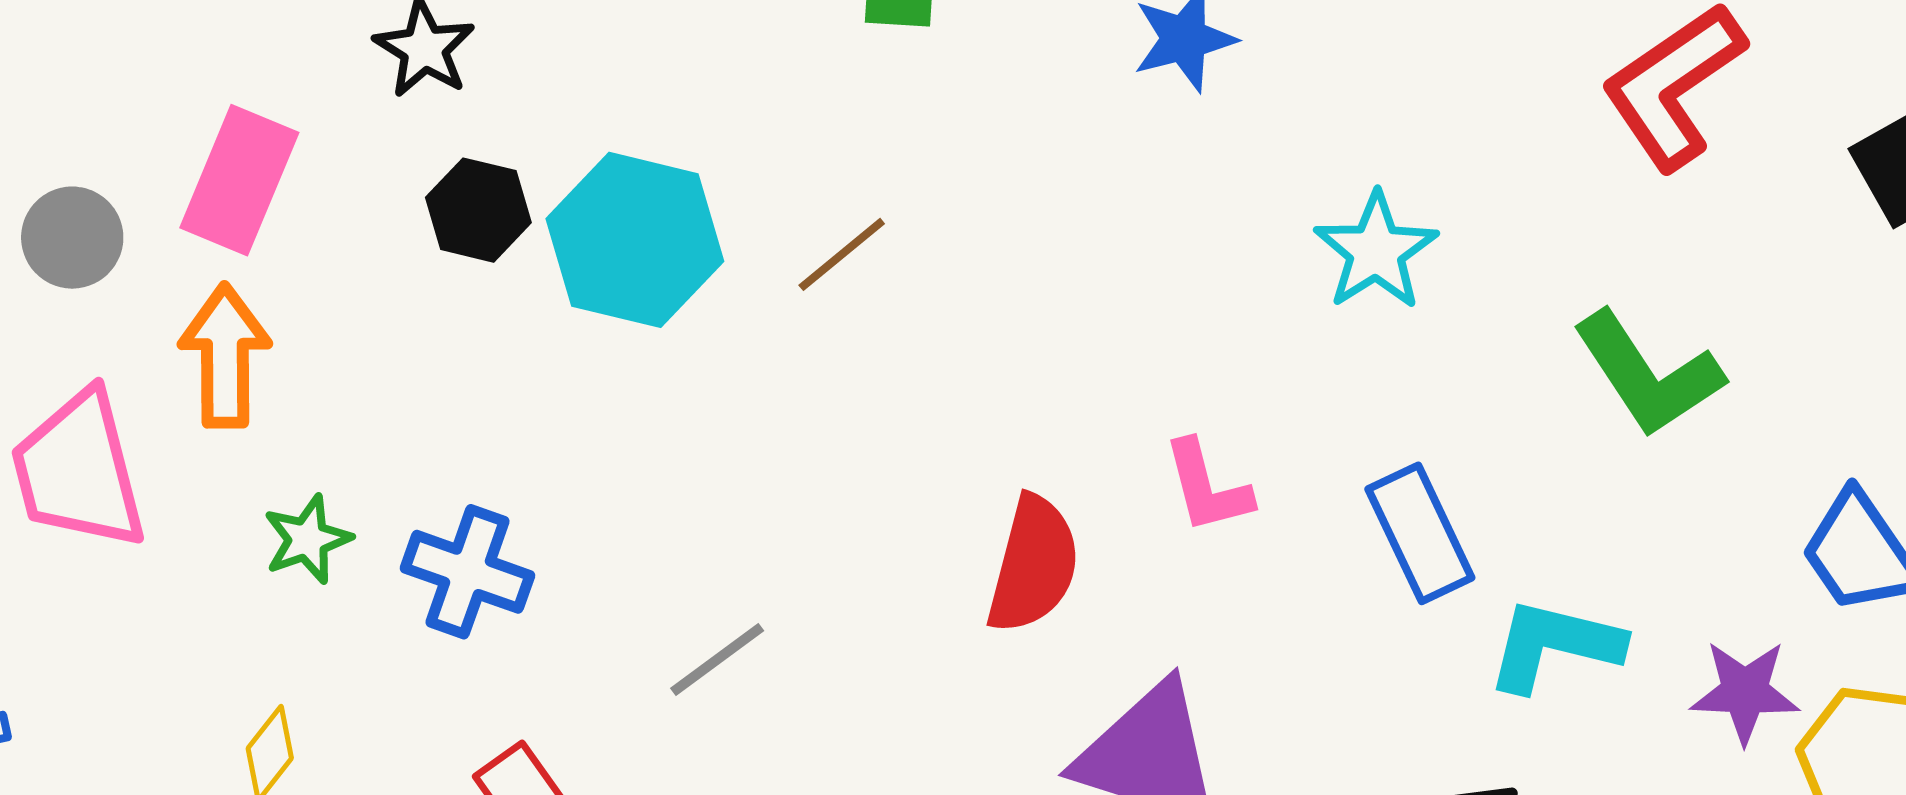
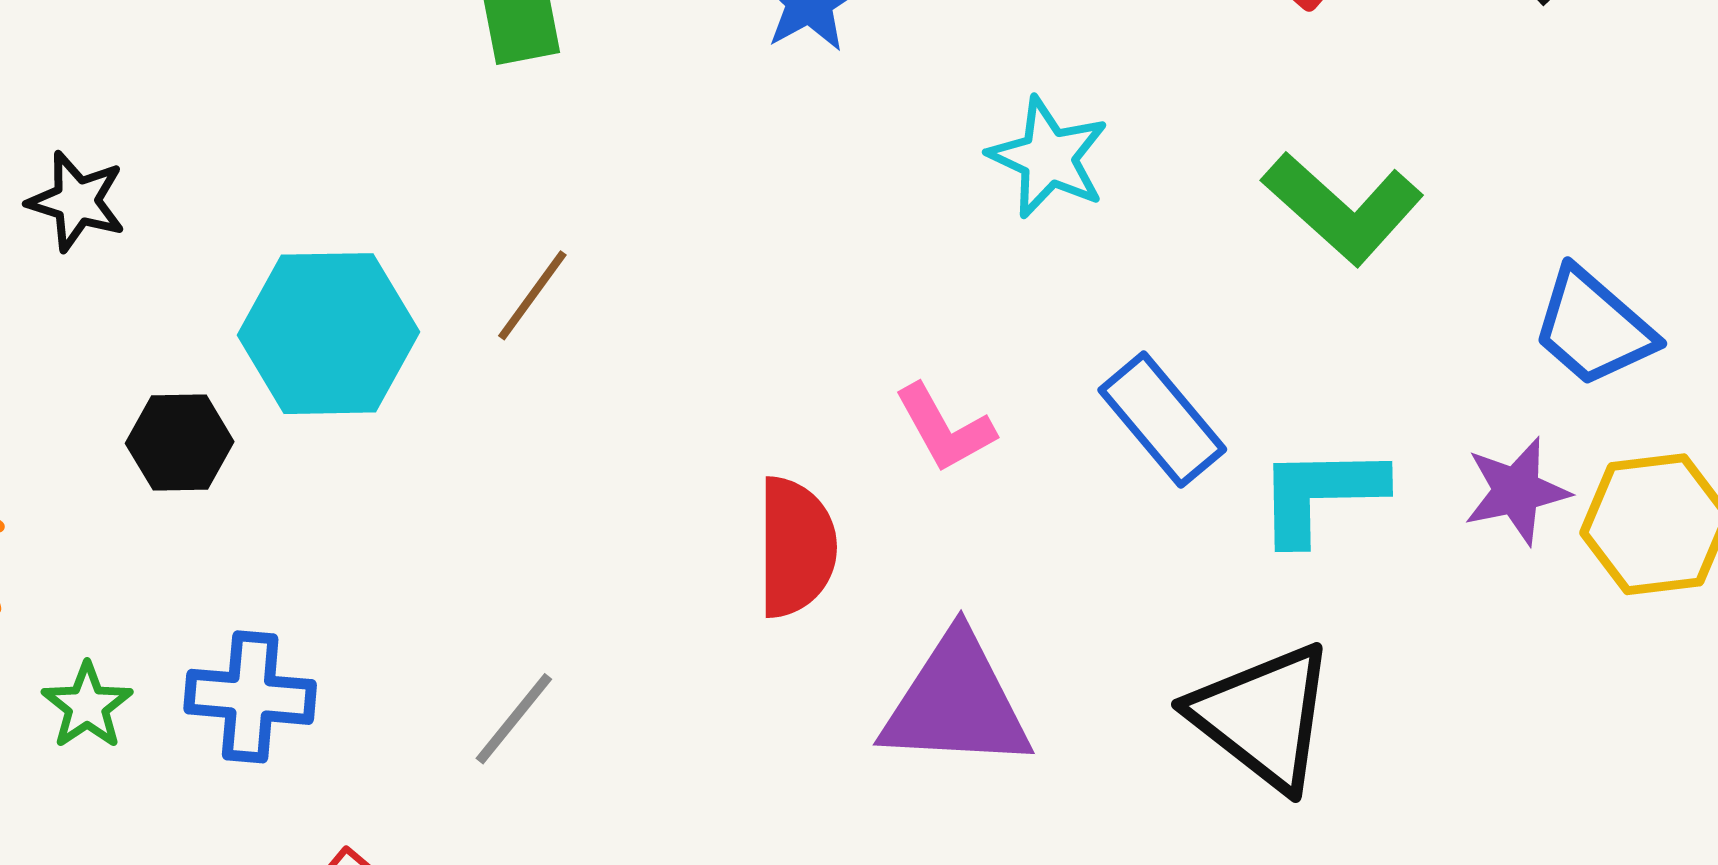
black hexagon: (478, 210) -> (180, 443), moved

